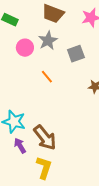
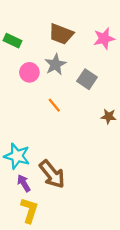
gray square: (76, 54) -> (87, 79), turned -36
yellow L-shape: (44, 168) -> (29, 210), moved

